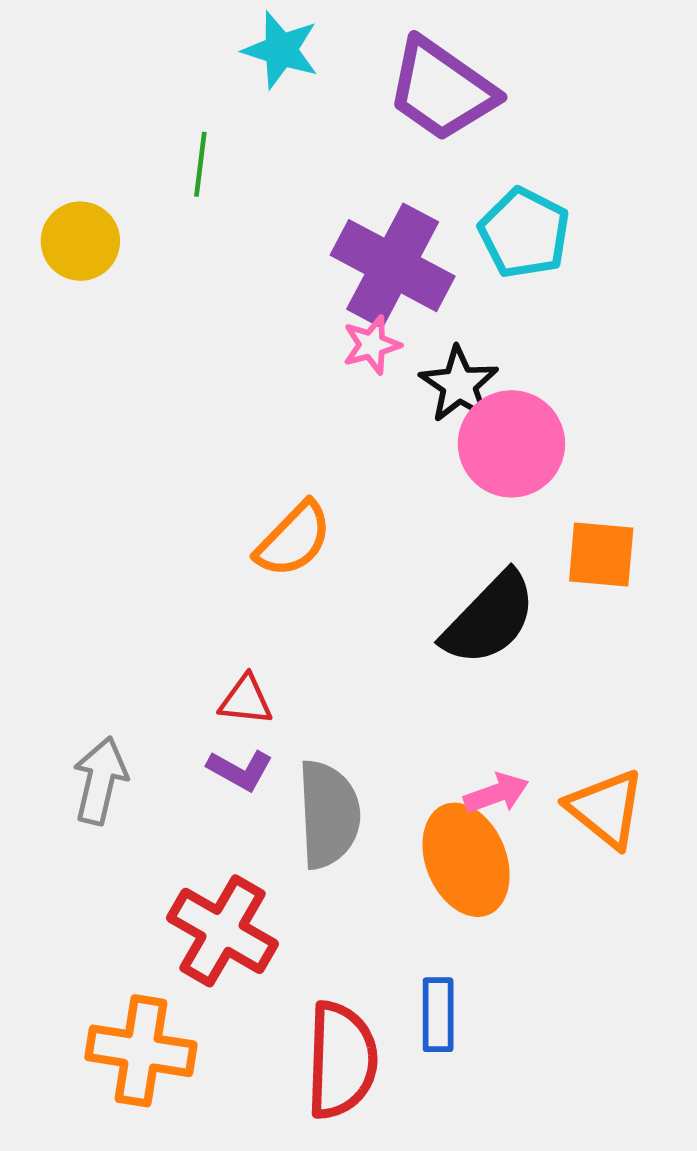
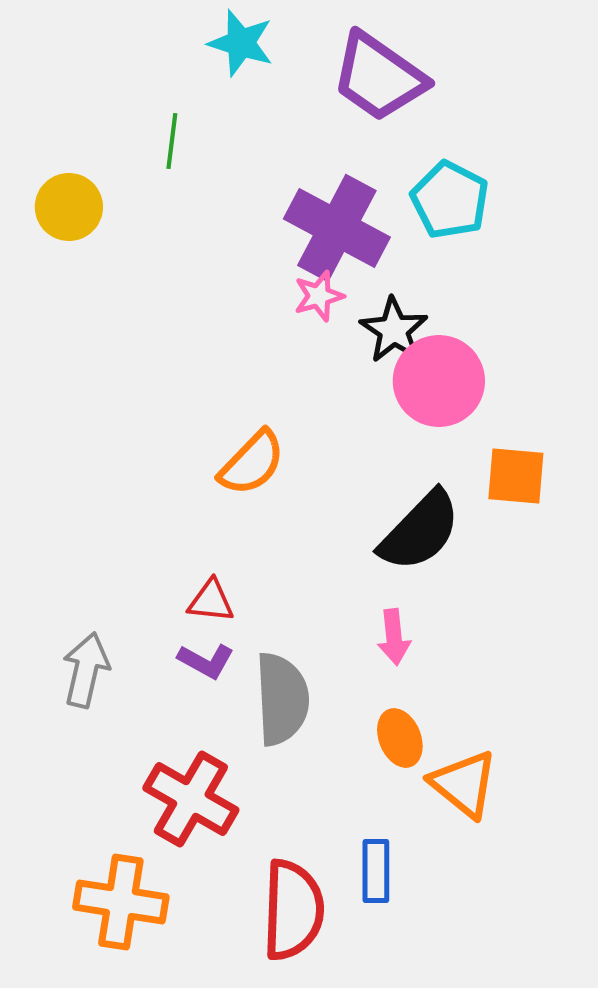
pink arrow: (496, 793) -> (394, 637), moved, turned 104
orange triangle: (606, 809) -> (464, 784), moved
orange ellipse: (466, 860) -> (400, 738), size x0.6

